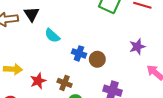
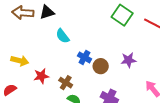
black triangle: (32, 14) -> (47, 12), turned 35
purple star: (137, 47) -> (128, 60), moved

